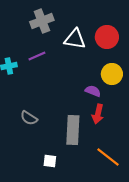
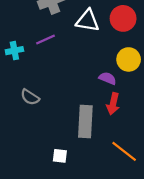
gray semicircle: (29, 118) -> (30, 97), moved

